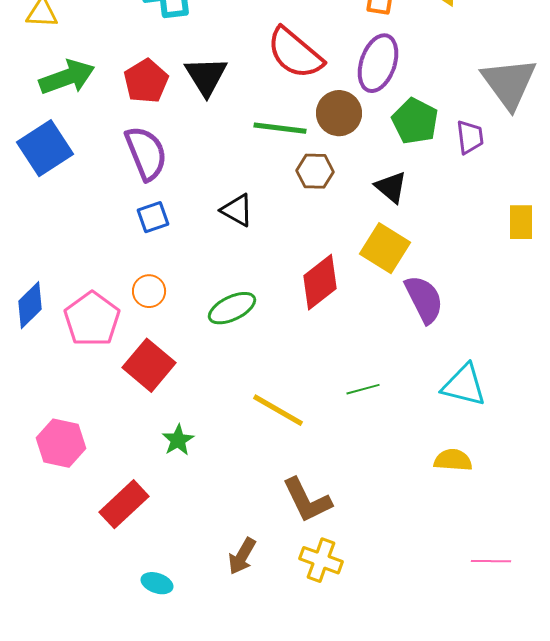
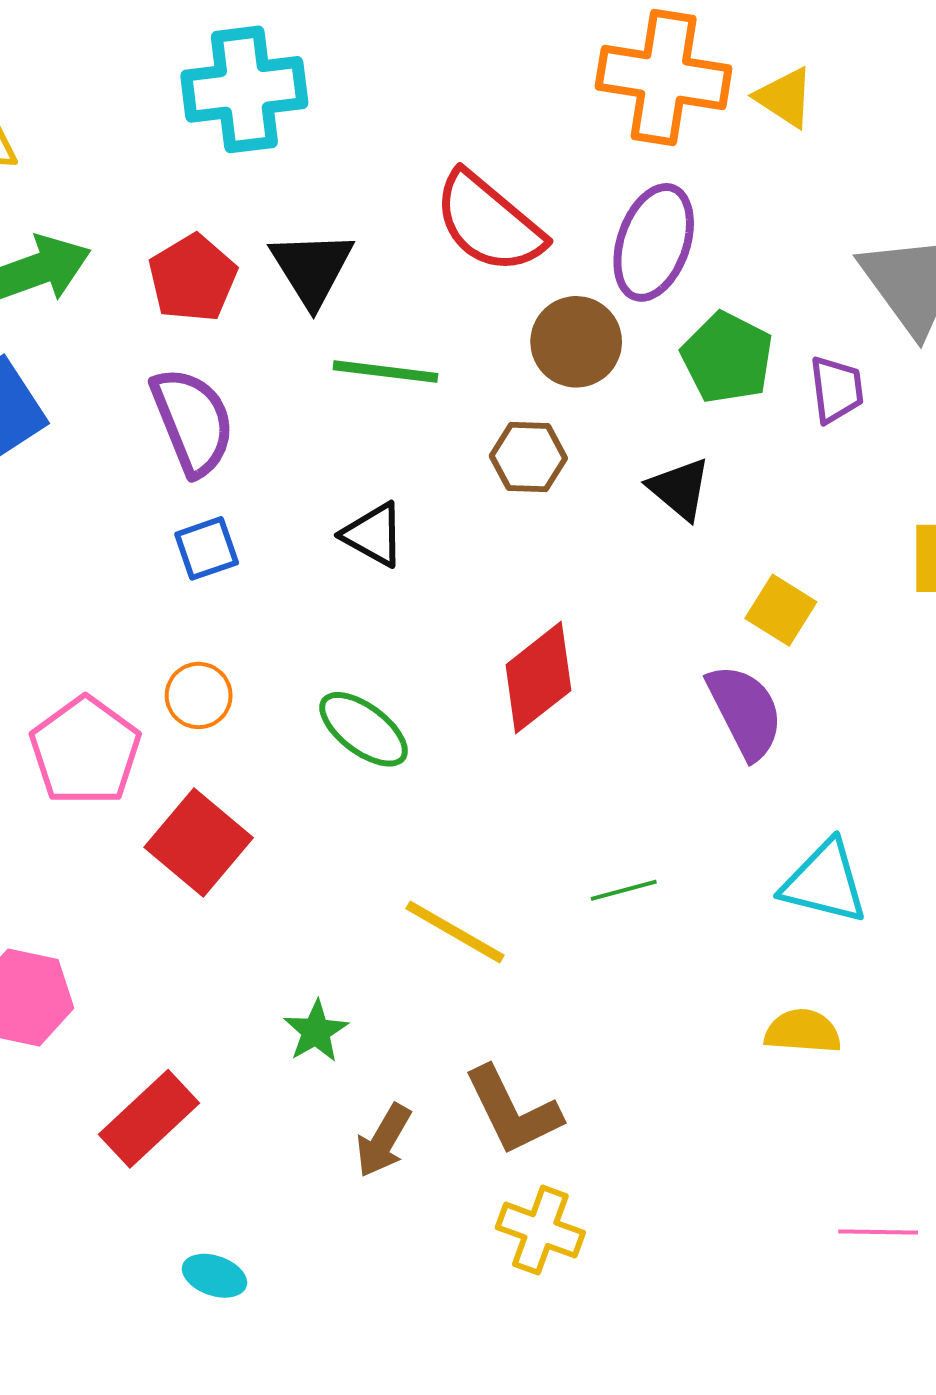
green line: (280, 128) -> (385, 372), moved
yellow square: (385, 248) -> (781, 610), moved, size x0.7
green ellipse: (232, 308) -> (364, 729), turned 63
green star: (178, 440) -> (316, 1031), moved
brown arrow: (242, 556) -> (383, 1141), moved

